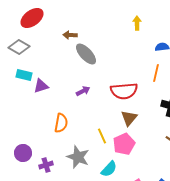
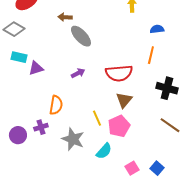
purple cross: (46, 165) -> (41, 127), moved

